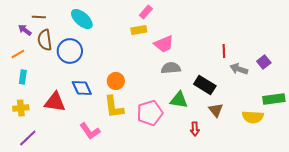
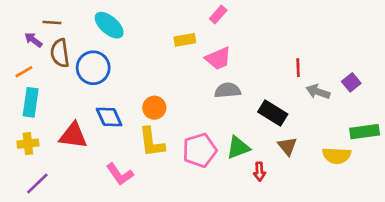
pink rectangle: (146, 12) -> (218, 15), moved
cyan rectangle: (23, 77) -> (31, 102), size x1.5
green triangle: (179, 100) -> (238, 148), moved, turned -30

